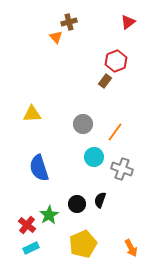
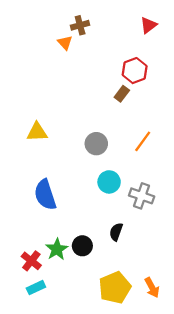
orange line: (115, 132) -> (143, 141), moved
black circle: (77, 204) -> (82, 246), moved
yellow pentagon: (83, 244) -> (115, 288), moved

